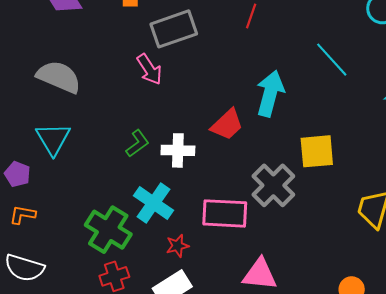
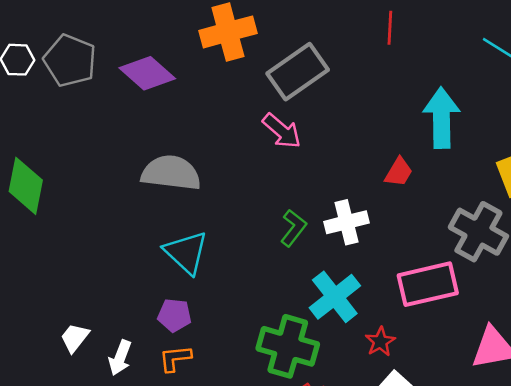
red trapezoid: (227, 124) -> (399, 172), size x0.7
purple pentagon: (17, 174) -> (174, 315), moved
cyan cross: (153, 203) -> (335, 297), turned 33

